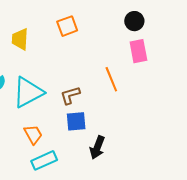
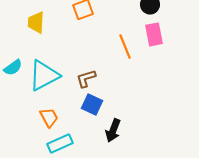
orange line: (111, 79) -> (125, 46), moved
blue square: (76, 121) -> (92, 104), turned 30

